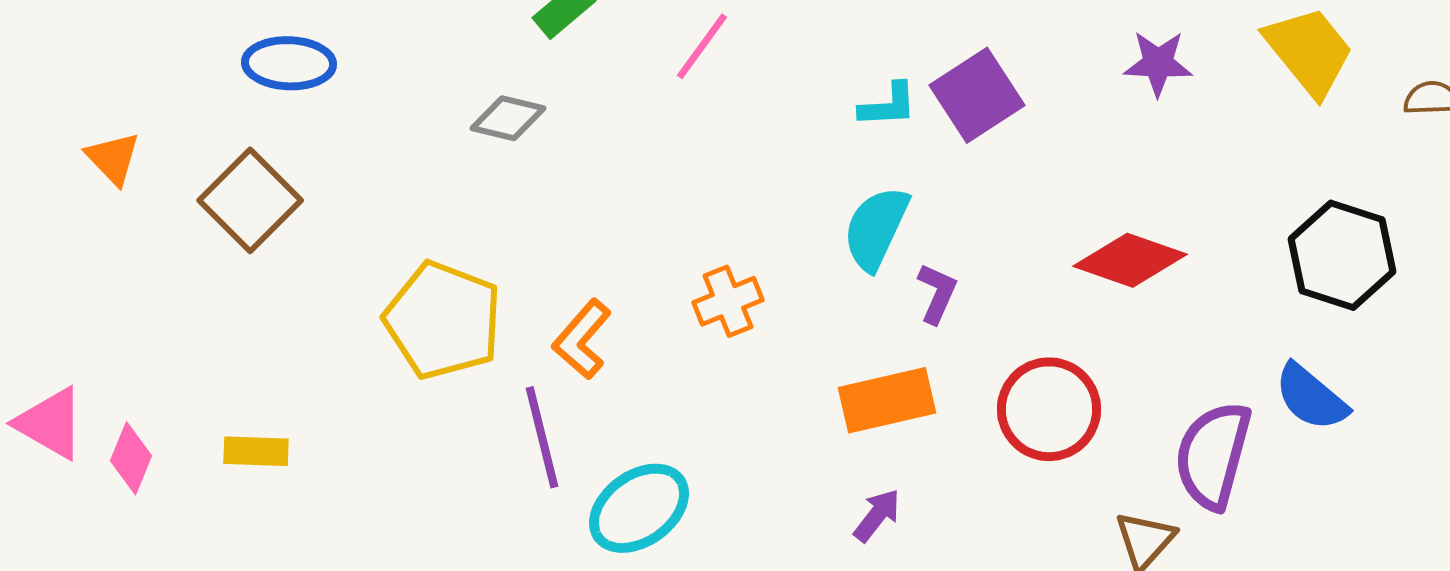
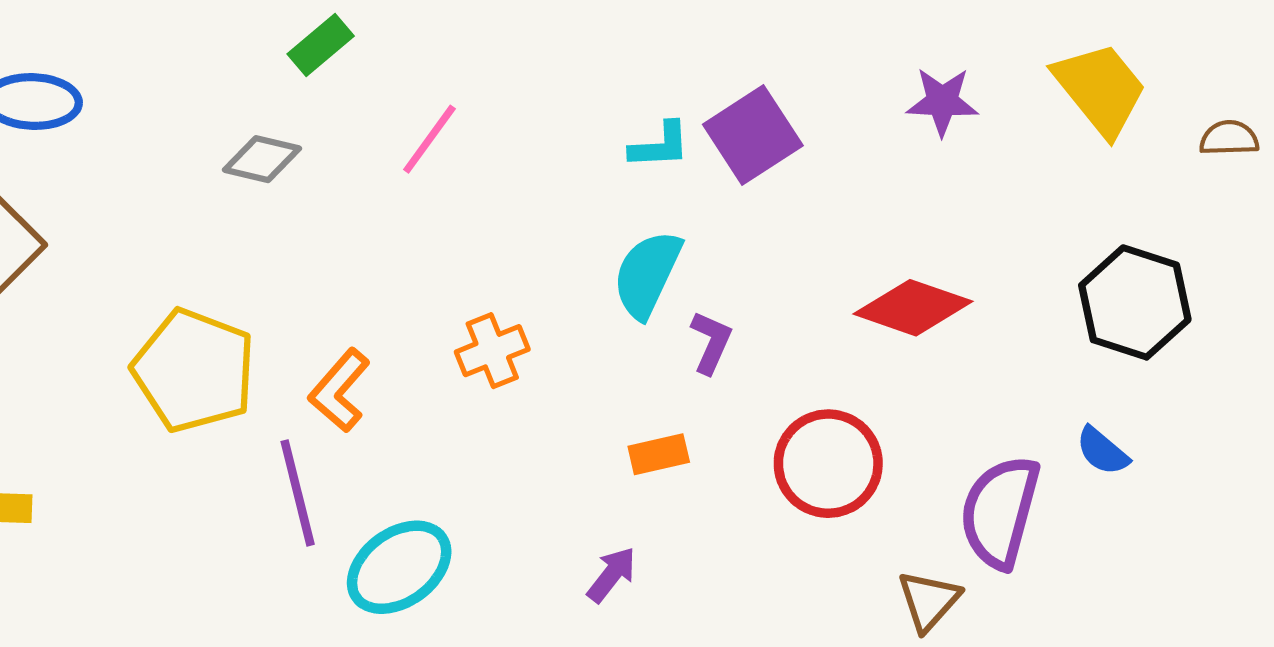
pink line: (702, 46) -> (429, 139), moved
blue semicircle: (1311, 397) -> (1102, 451), size x0.7
orange rectangle: (887, 400) -> (659, 454), size x0.6
purple arrow: (877, 515) -> (612, 575), moved

